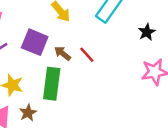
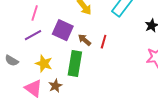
red line: (87, 55) -> (104, 42), turned 56

